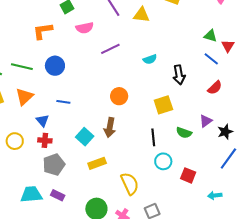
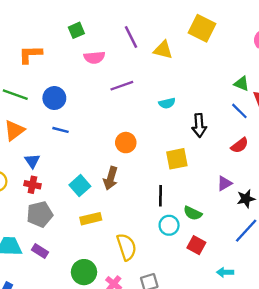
orange L-shape: (43, 31) -> (30, 54), moved
blue line: (63, 102) -> (60, 130), moved
green semicircle: (184, 133) -> (193, 213), moved

